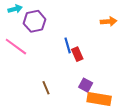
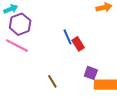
purple hexagon: (35, 21) -> (20, 24), moved

